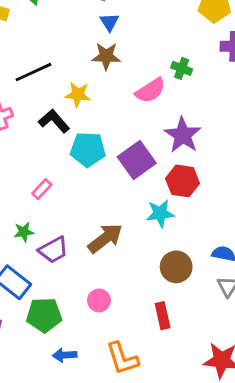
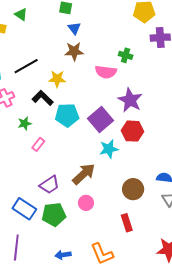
pink semicircle: (150, 90) -> (106, 72), turned 45
cyan star: (160, 213) -> (109, 149), moved
green star: (24, 232) -> (25, 123), moved
pink circle: (99, 300) -> (86, 203), moved
green pentagon: (44, 315) -> (54, 214), moved

